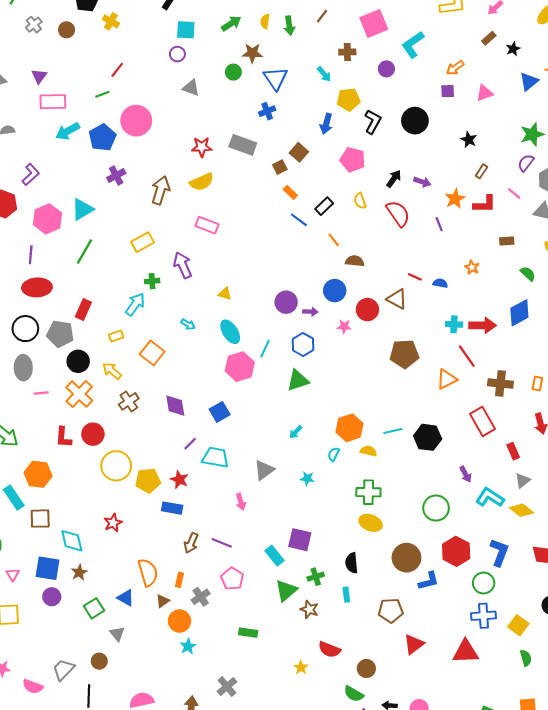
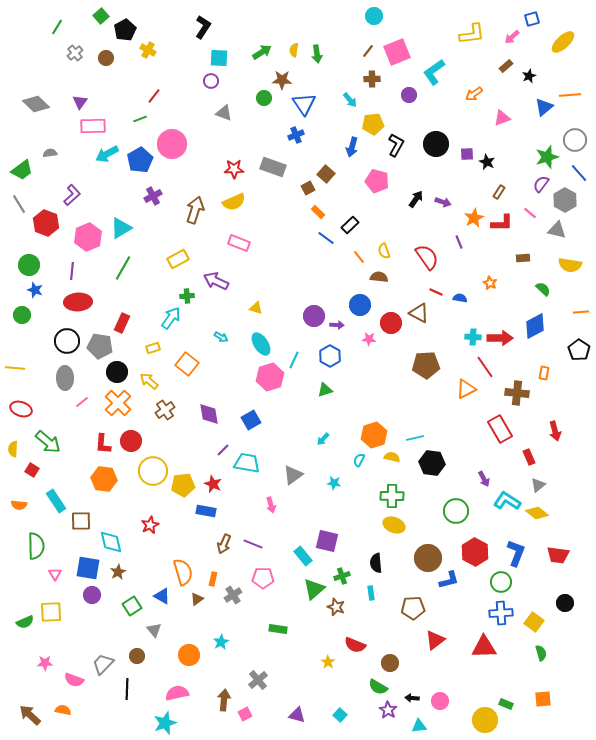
brown line: (322, 16) -> (368, 51), moved
purple square: (448, 91) -> (467, 154), moved
yellow semicircle: (360, 201) -> (384, 251), moved
red semicircle: (398, 214) -> (427, 257), moved
purple arrow: (183, 265) -> (216, 281), turned -40
green triangle: (298, 380) -> (325, 390), size x0.7
orange rectangle: (537, 383) -> (544, 373), moved
pink line: (41, 393) -> (82, 402), turned -32
black hexagon: (428, 437) -> (432, 463), moved
orange hexagon: (38, 474) -> (104, 479), moved
pink pentagon: (232, 579) -> (263, 578), turned -30
orange circle: (180, 621) -> (189, 655), moved

